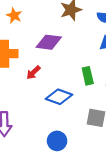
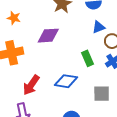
red arrow: (33, 73) -> (31, 85), moved, size x1.5

